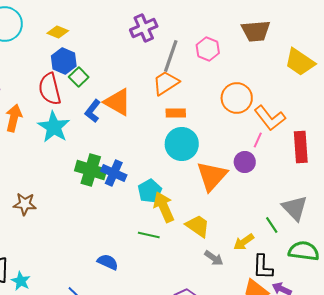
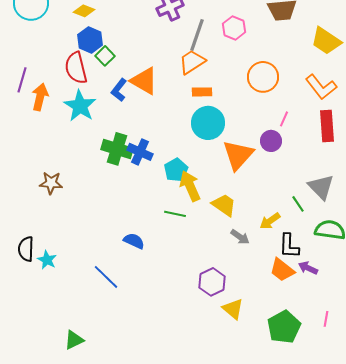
orange L-shape: (270, 118) -> (321, 87), moved

